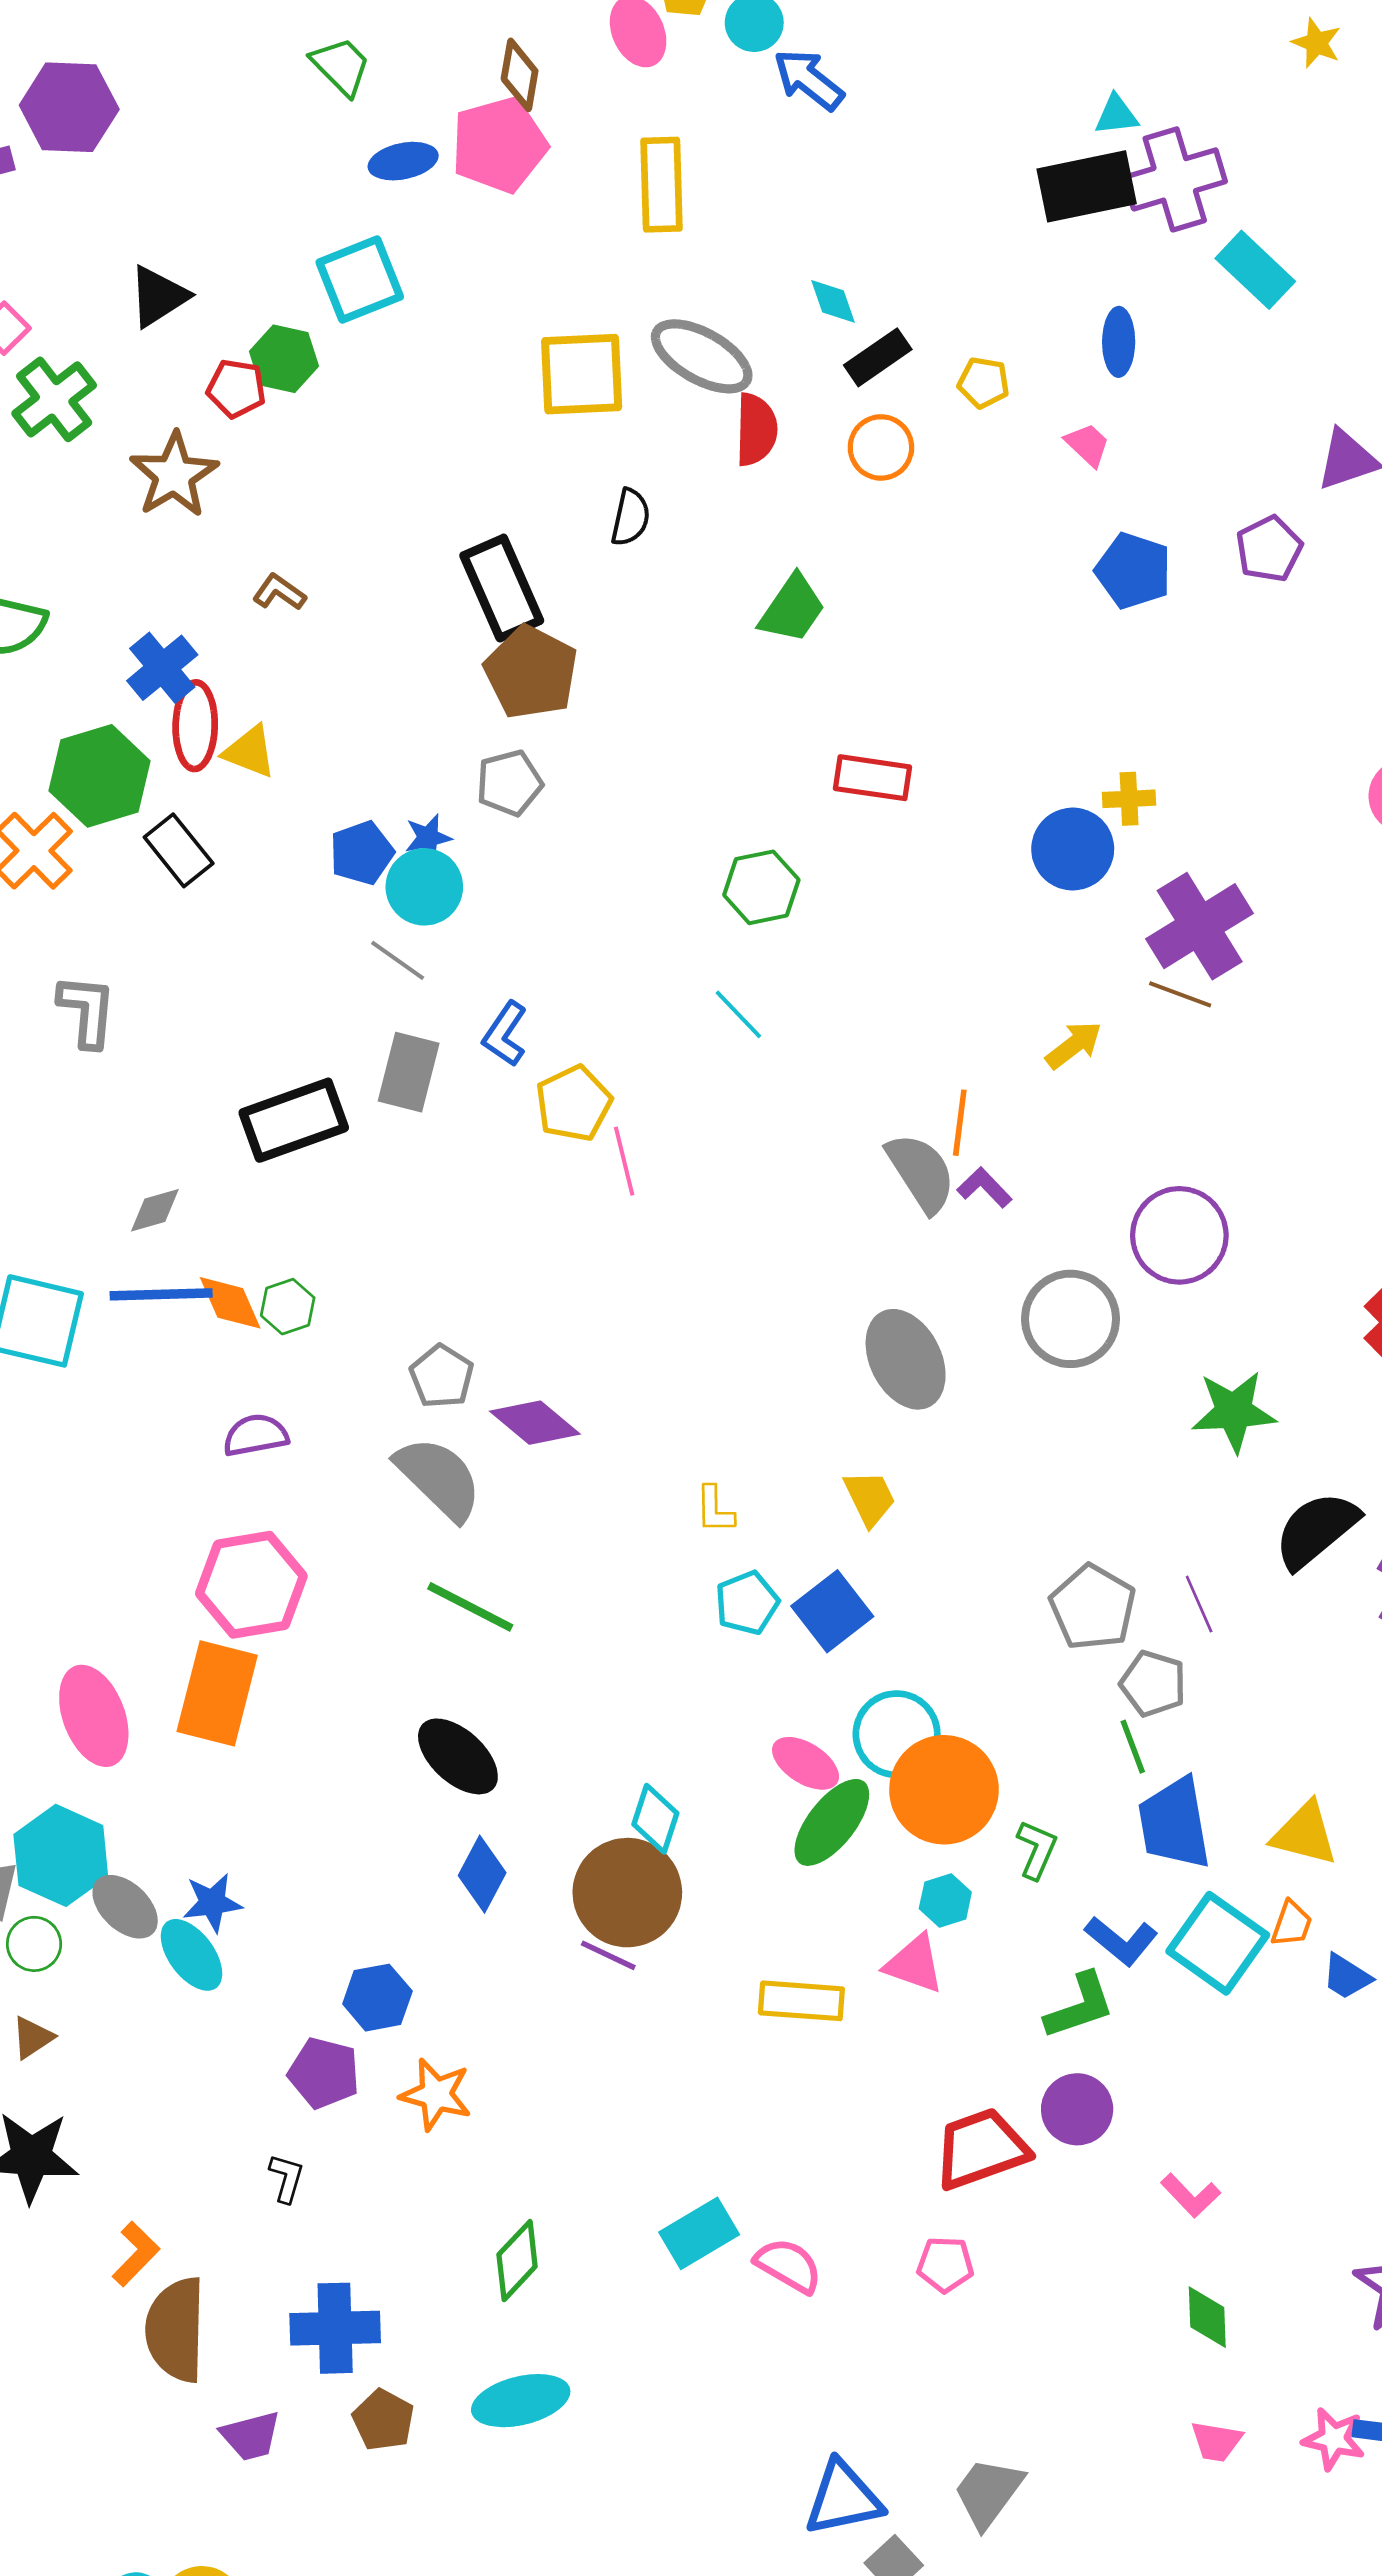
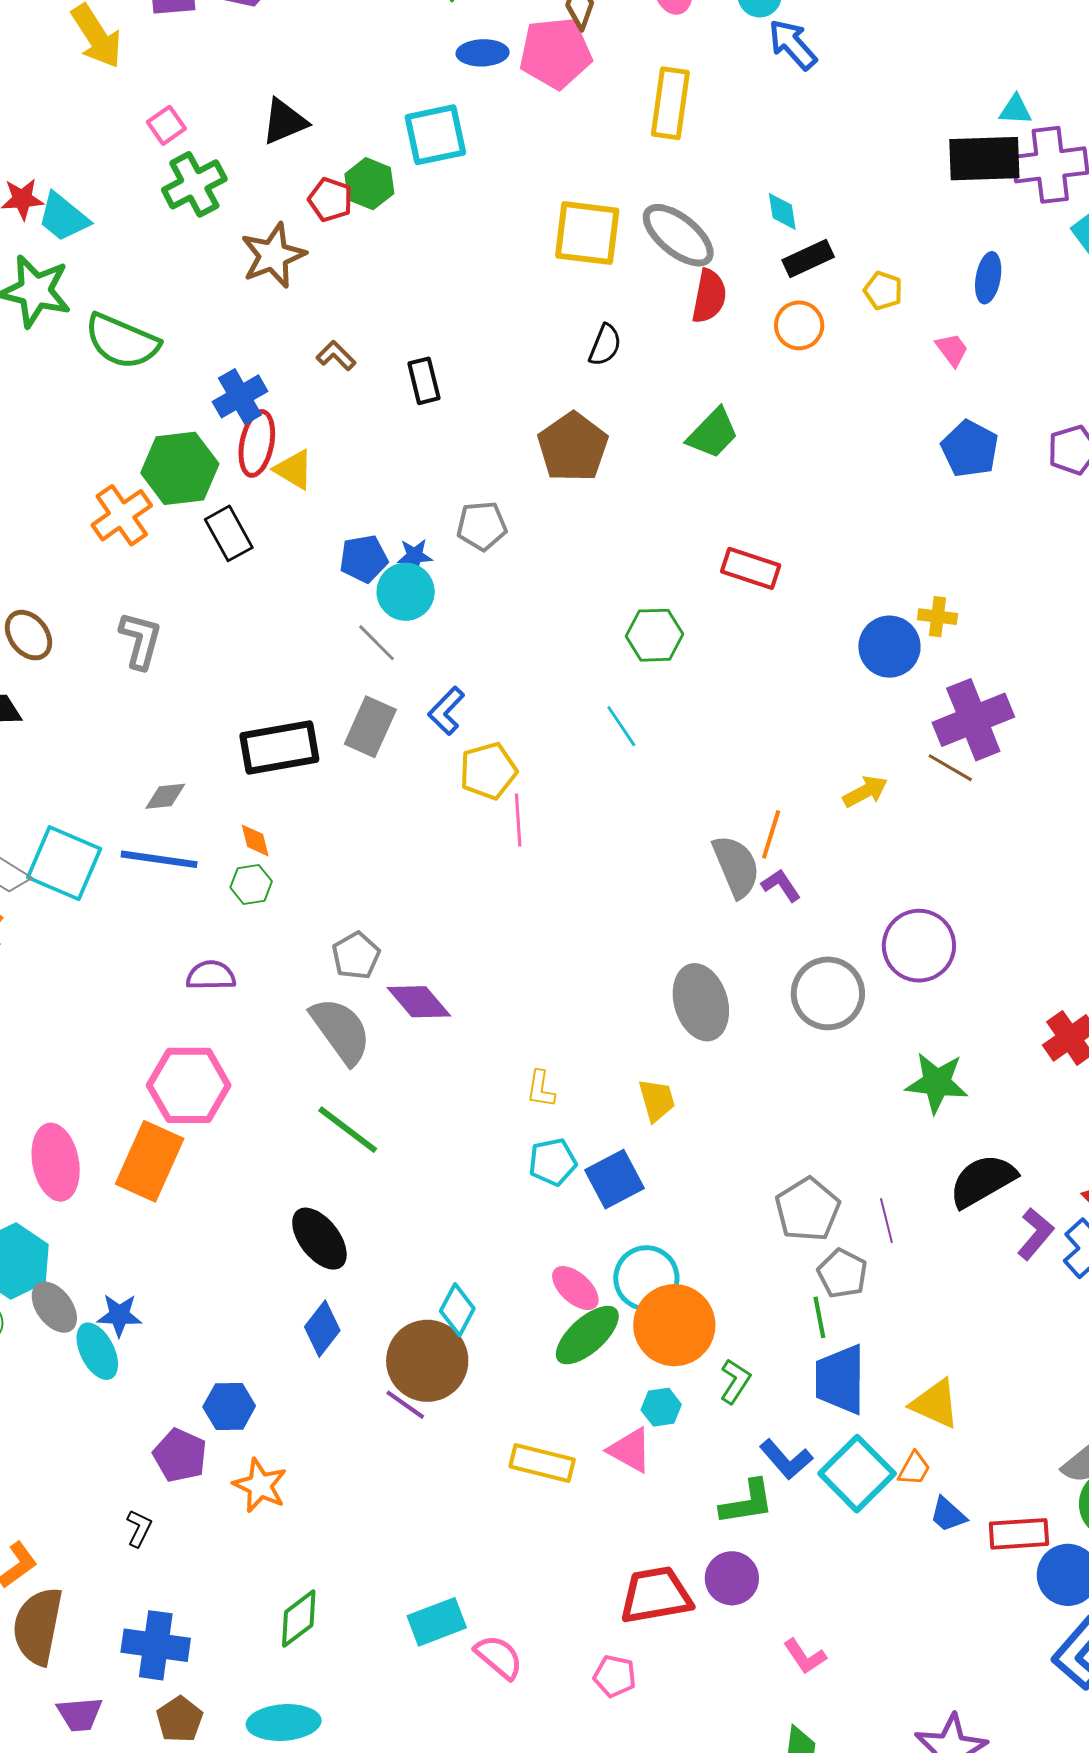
black rectangle: (502, 588) -> (424, 381), moved, size x0.6
brown pentagon: (531, 672) -> (573, 447), moved
orange diamond: (230, 1303) -> (255, 840), moved, size x0.7

